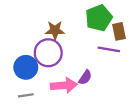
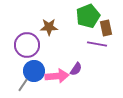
purple circle: (48, 53) -> (27, 45), moved
blue circle: (26, 67) -> (34, 71), moved
gray line: (26, 95) -> (23, 85), turned -48

